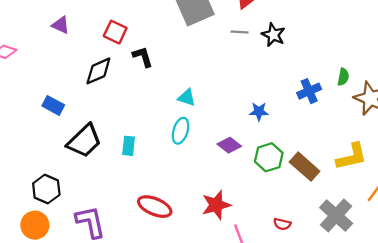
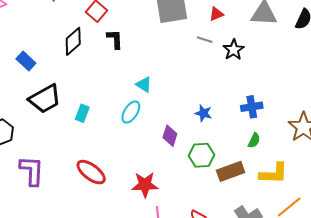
black diamond: (98, 71) -> (73, 41), turned -32
green semicircle: (343, 77) -> (254, 140), moved
purple diamond: (229, 145) -> (170, 136), turned 55
brown rectangle: (305, 167) -> (231, 171), turned -76

